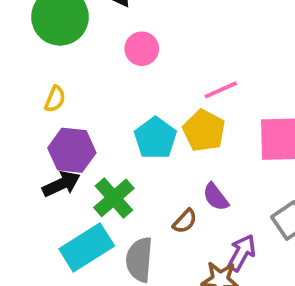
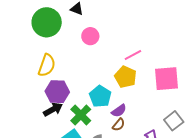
yellow semicircle: (55, 99) -> (47, 65), size x1.6
cyan pentagon: (155, 138) -> (100, 96), moved
purple semicircle: (216, 197) -> (119, 111), moved, turned -84

